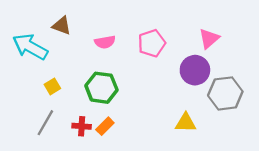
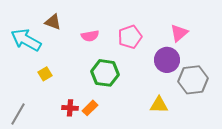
green hexagon: (101, 88) -> (105, 73), moved
gray line: (45, 123) -> (18, 114), moved

